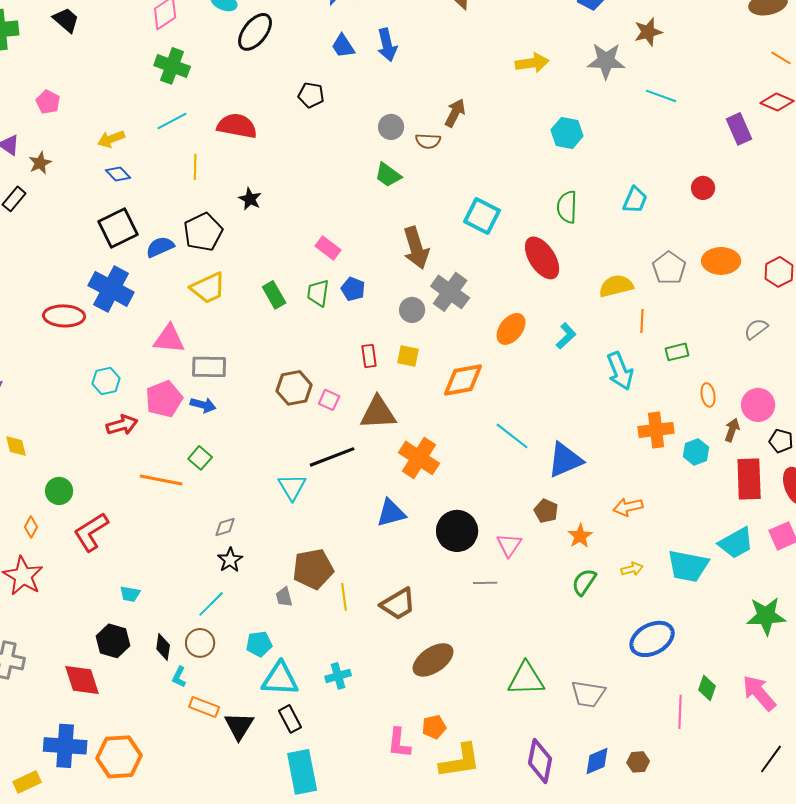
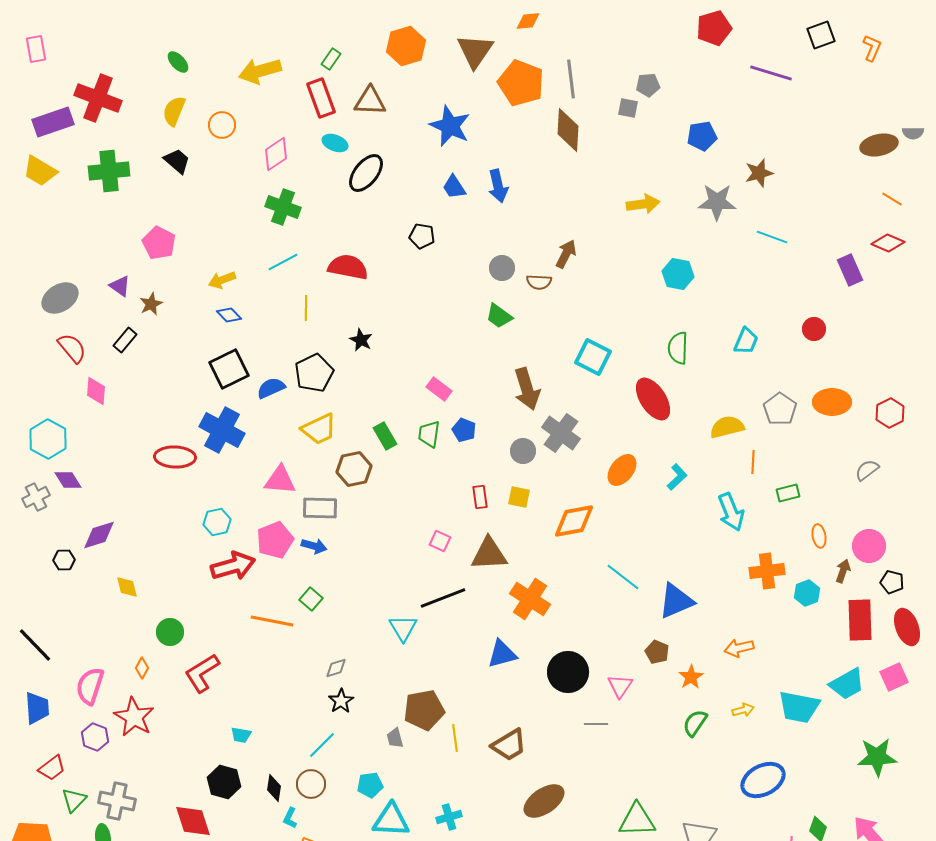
pink pentagon: (48, 102) -> (159, 243), size x1.4
brown hexagon: (294, 388) -> (354, 469), moved
red arrow: (122, 425) -> (233, 566), size x1.4

